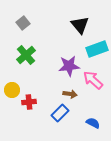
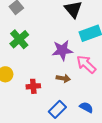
red cross: (29, 102) -> (33, 86), moved
blue rectangle: (60, 113) -> (57, 109), moved

